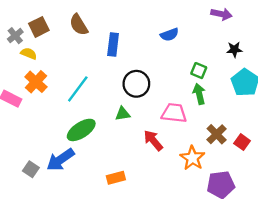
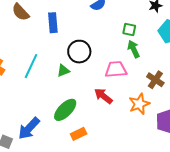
green triangle: (123, 114) -> (63, 71), moved
green ellipse: (81, 130) -> (65, 110), moved
orange star: (192, 158) -> (139, 104), turned 30

